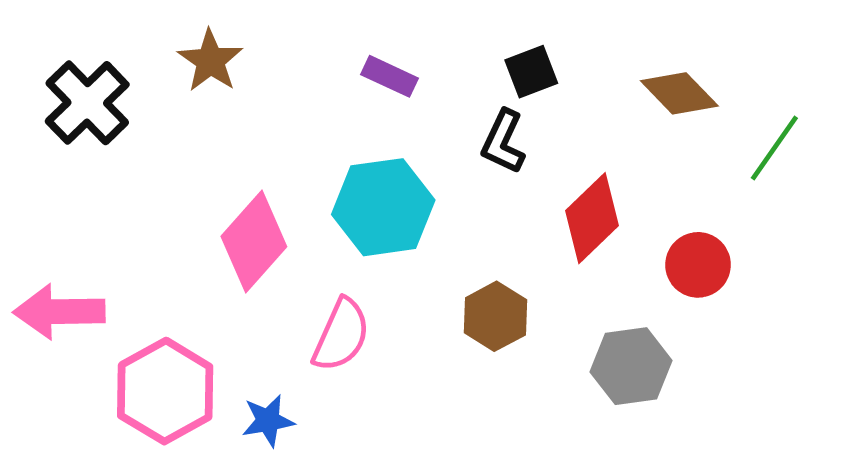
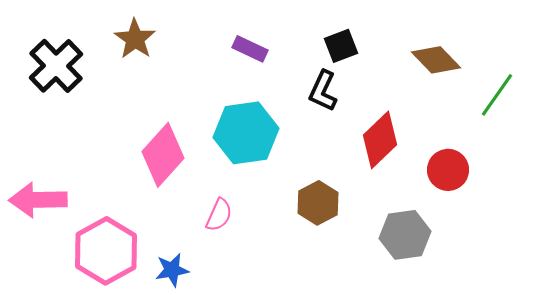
pink semicircle: (341, 335) -> (219, 215), size x0.7

